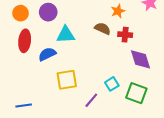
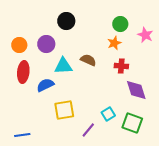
brown semicircle: (103, 29) -> (88, 60), moved

